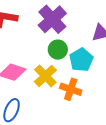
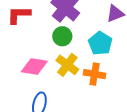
green circle: (58, 50) -> (62, 36), moved

